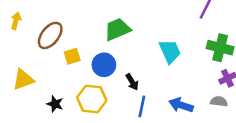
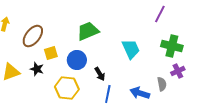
gray semicircle: (219, 101) -> (162, 84), moved, turned 72
black star: (55, 104) -> (37, 69), moved

